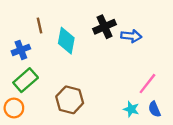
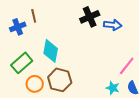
cyan diamond: (66, 41) -> (51, 51), moved
blue cross: (21, 50) -> (18, 27), moved
orange circle: (14, 108) -> (35, 84), moved

